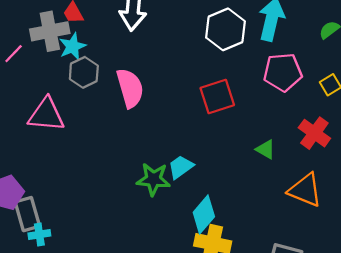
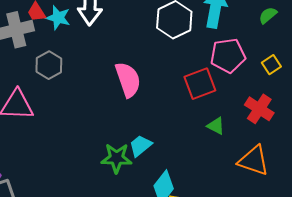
cyan star: (73, 46) -> (58, 18), moved, turned -30
pink semicircle: (130, 88) -> (128, 80), moved
red square: (217, 97) -> (200, 84), moved

